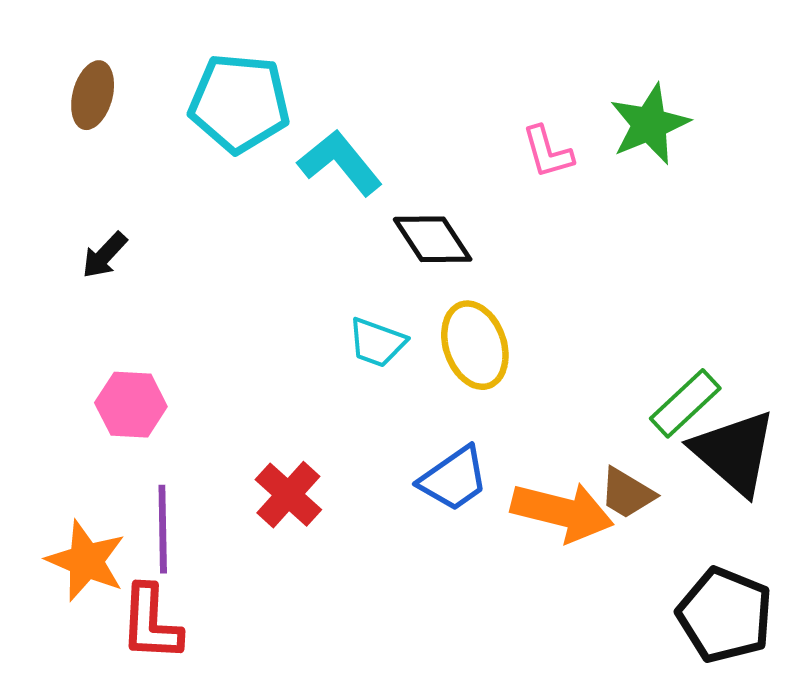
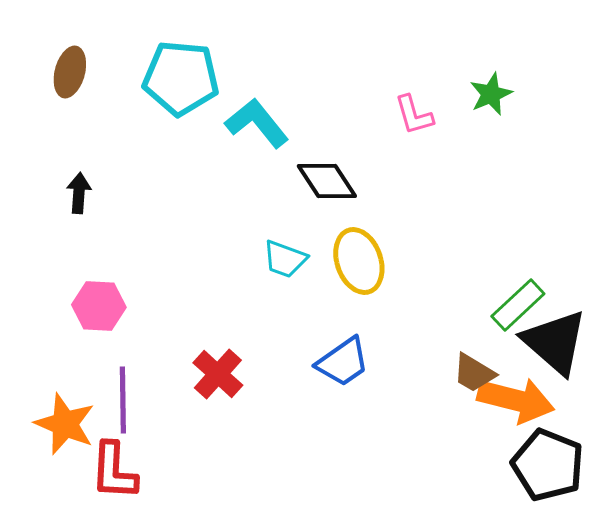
green star: (649, 124) -> (491, 94), size x0.7
black arrow: (105, 255) -> (79, 193), turned 141
orange arrow: (562, 512) -> (516, 400), moved

